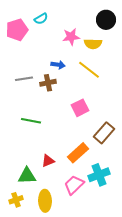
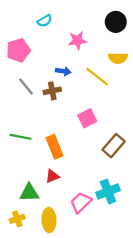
pink pentagon: (17, 30) -> (18, 50), moved
yellow semicircle: (93, 44) -> (118, 58), moved
gray line: (24, 79) -> (26, 86), turned 60
green line: (31, 121) -> (21, 137), moved
orange rectangle: (78, 153) -> (54, 147), moved, turned -70

